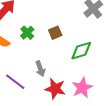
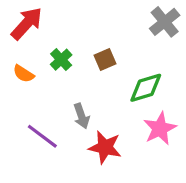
pink star: (82, 88) -> (160, 128), moved

